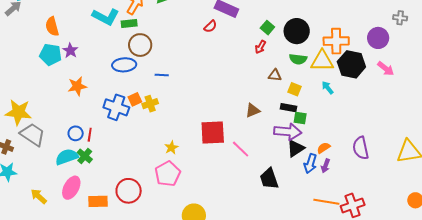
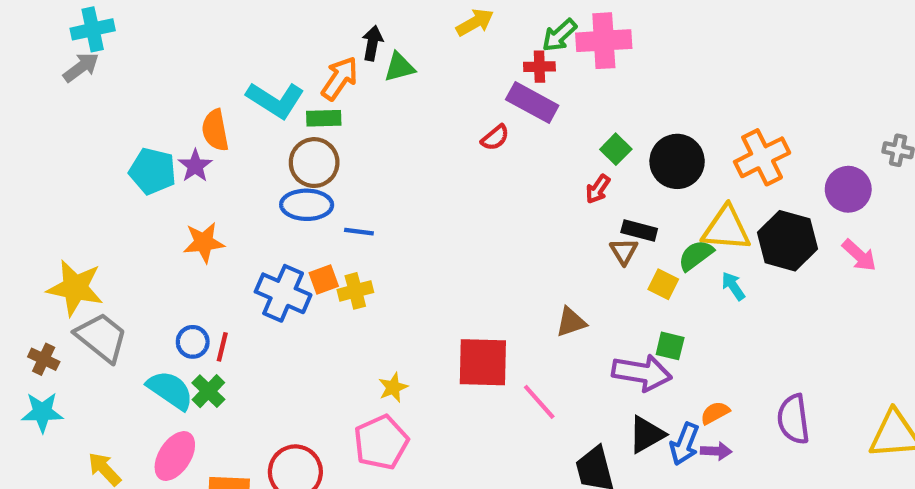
orange semicircle: (52, 26) -> (215, 130), moved
orange cross: (336, 41) -> (762, 157), moved, turned -30
brown circle: (140, 45) -> (314, 163), moved
green semicircle: (298, 59) -> (696, 255), moved, turned 132
blue line: (162, 75) -> (359, 232), moved
brown triangle: (275, 75) -> (624, 251), turned 48
black rectangle: (289, 108) -> (639, 230), moved
black triangle: (296, 148) -> (647, 434), moved
cyan semicircle: (67, 157) -> (170, 390), turned 50
purple arrow: (326, 166) -> (716, 451), turned -112

